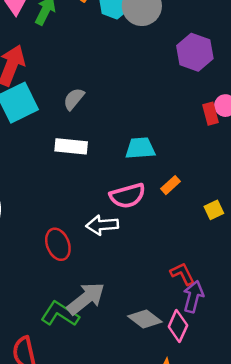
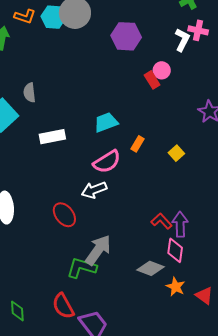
gray semicircle: (74, 99) -> (30, 93), moved, turned -30
red L-shape: (183, 274) -> (161, 221), moved
gray diamond: (145, 319) -> (150, 268), moved

